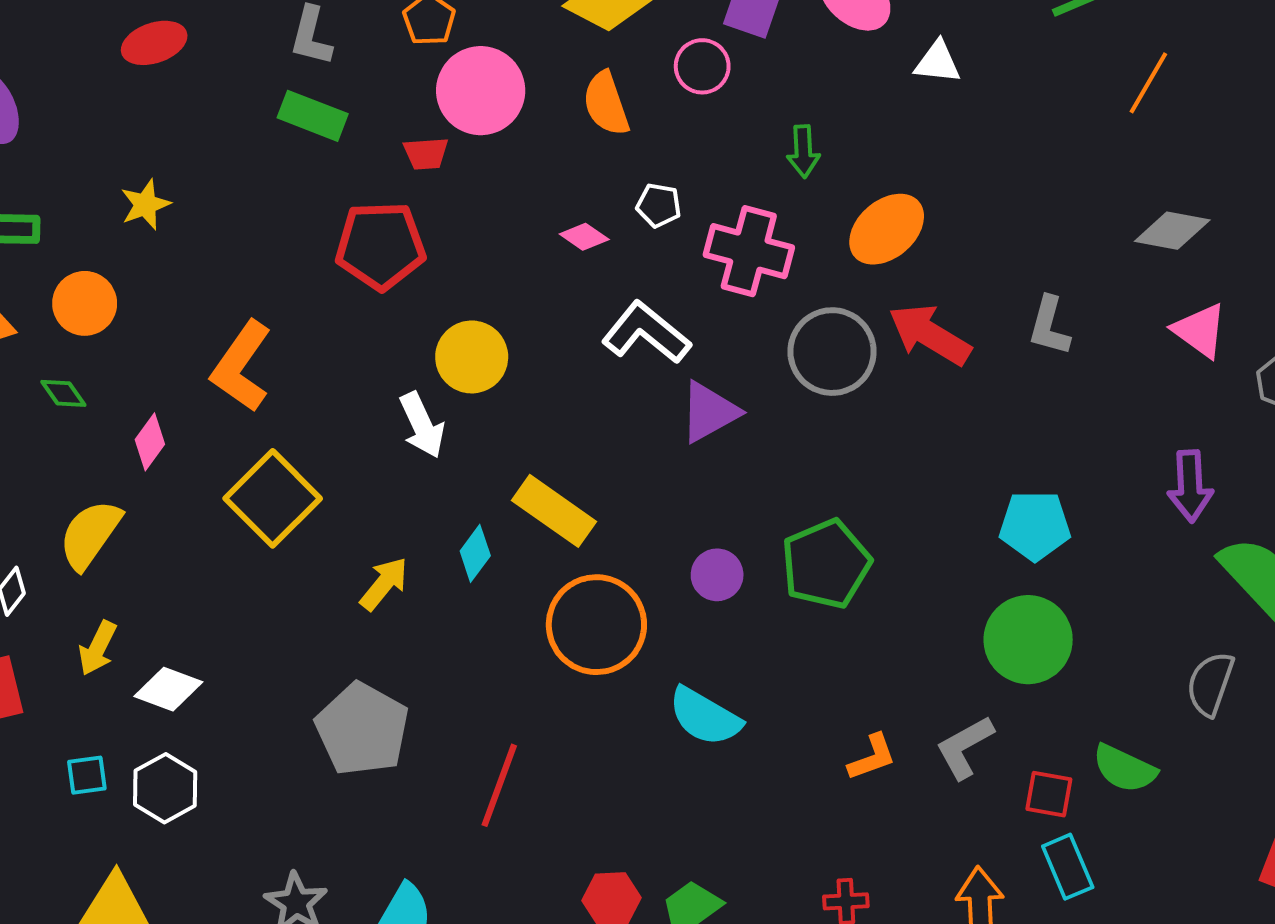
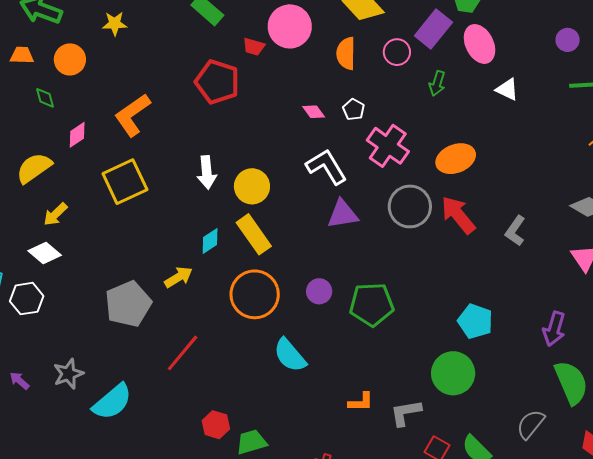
green arrow: (803, 151) -> (437, 83), moved
yellow circle: (472, 357) -> (252, 186), moved
yellow arrow: (384, 584) -> (178, 277), moved
yellow arrow: (98, 648) -> (55, 214), moved

